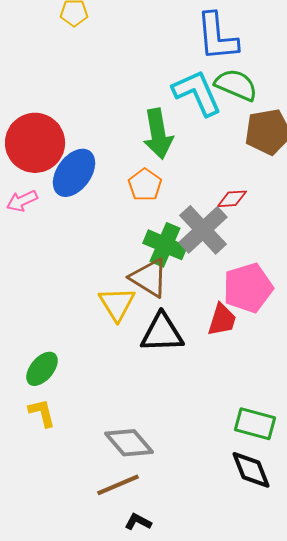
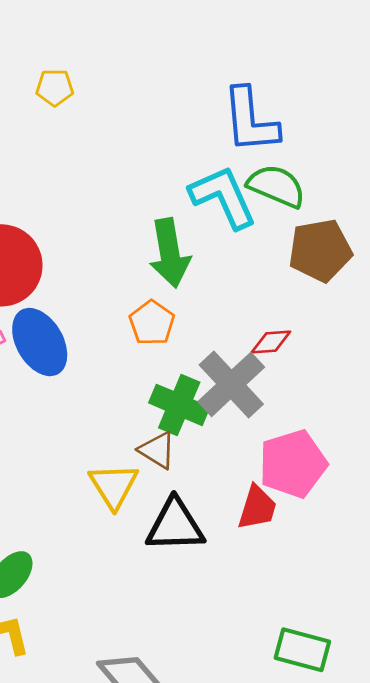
blue ellipse: (74, 173) -> (40, 342), moved, turned -66
brown triangle: (149, 278) -> (157, 450), size x0.7

